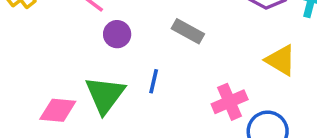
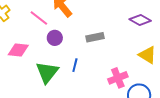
gray rectangle: (188, 31) -> (95, 37), turned -42
pink diamond: (58, 110) -> (18, 50), moved

